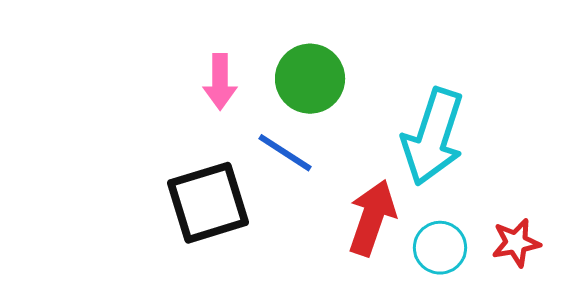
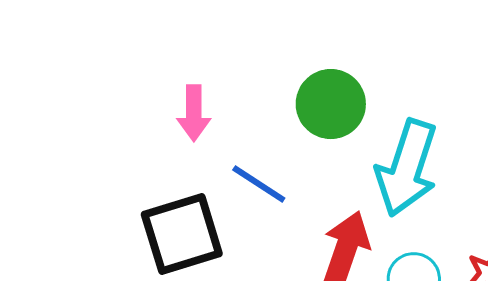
green circle: (310, 79) -> (331, 104), moved

